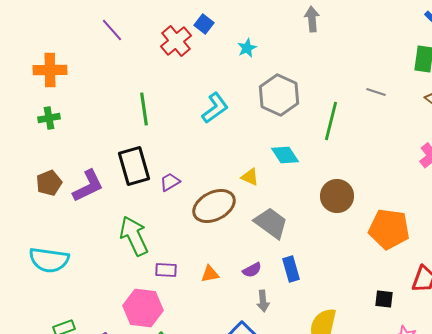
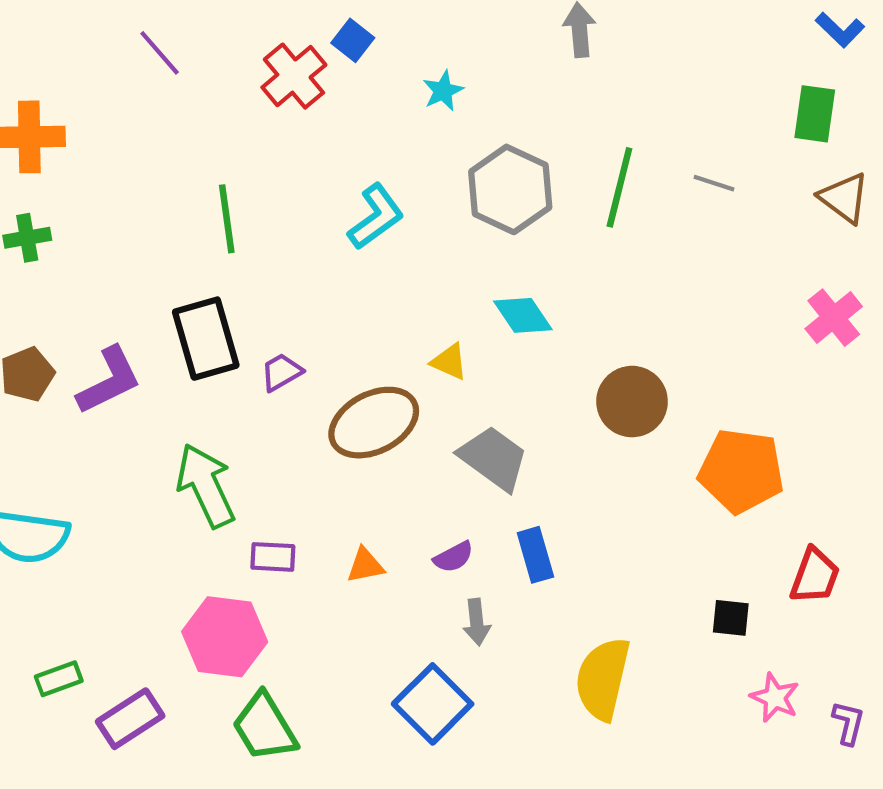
green line: (331, 121) -> (619, 187), moved

